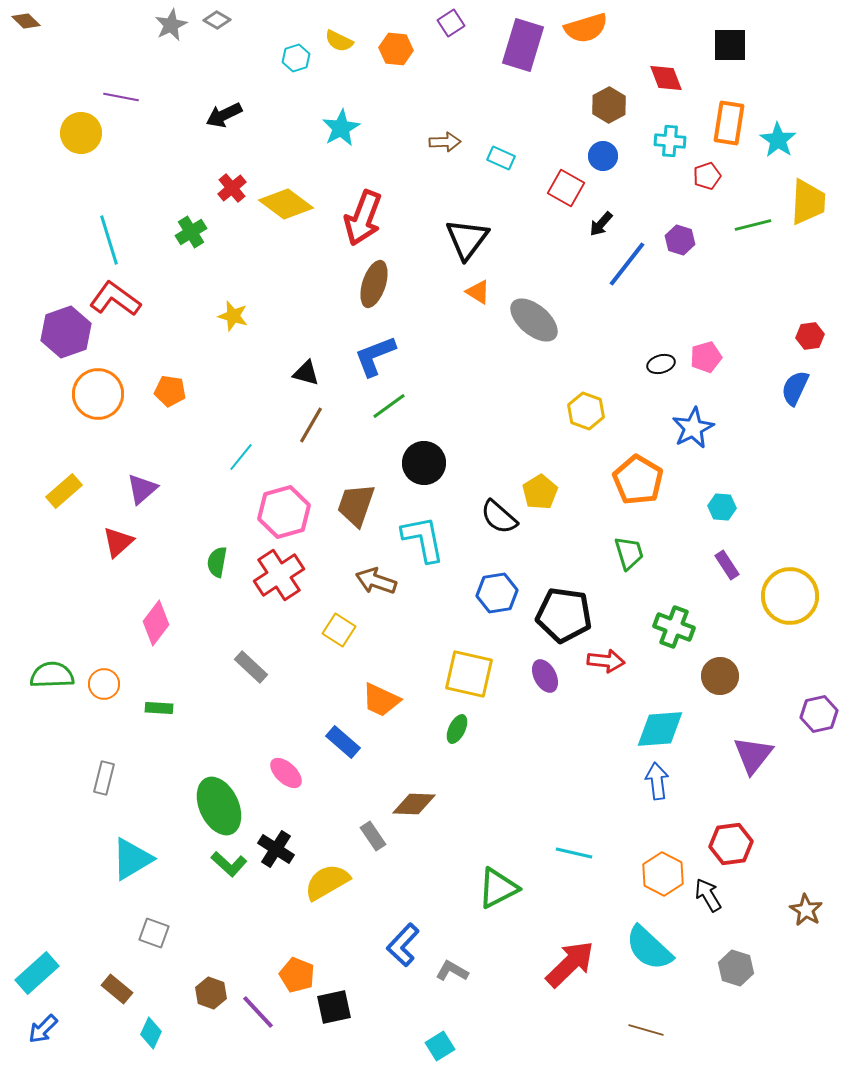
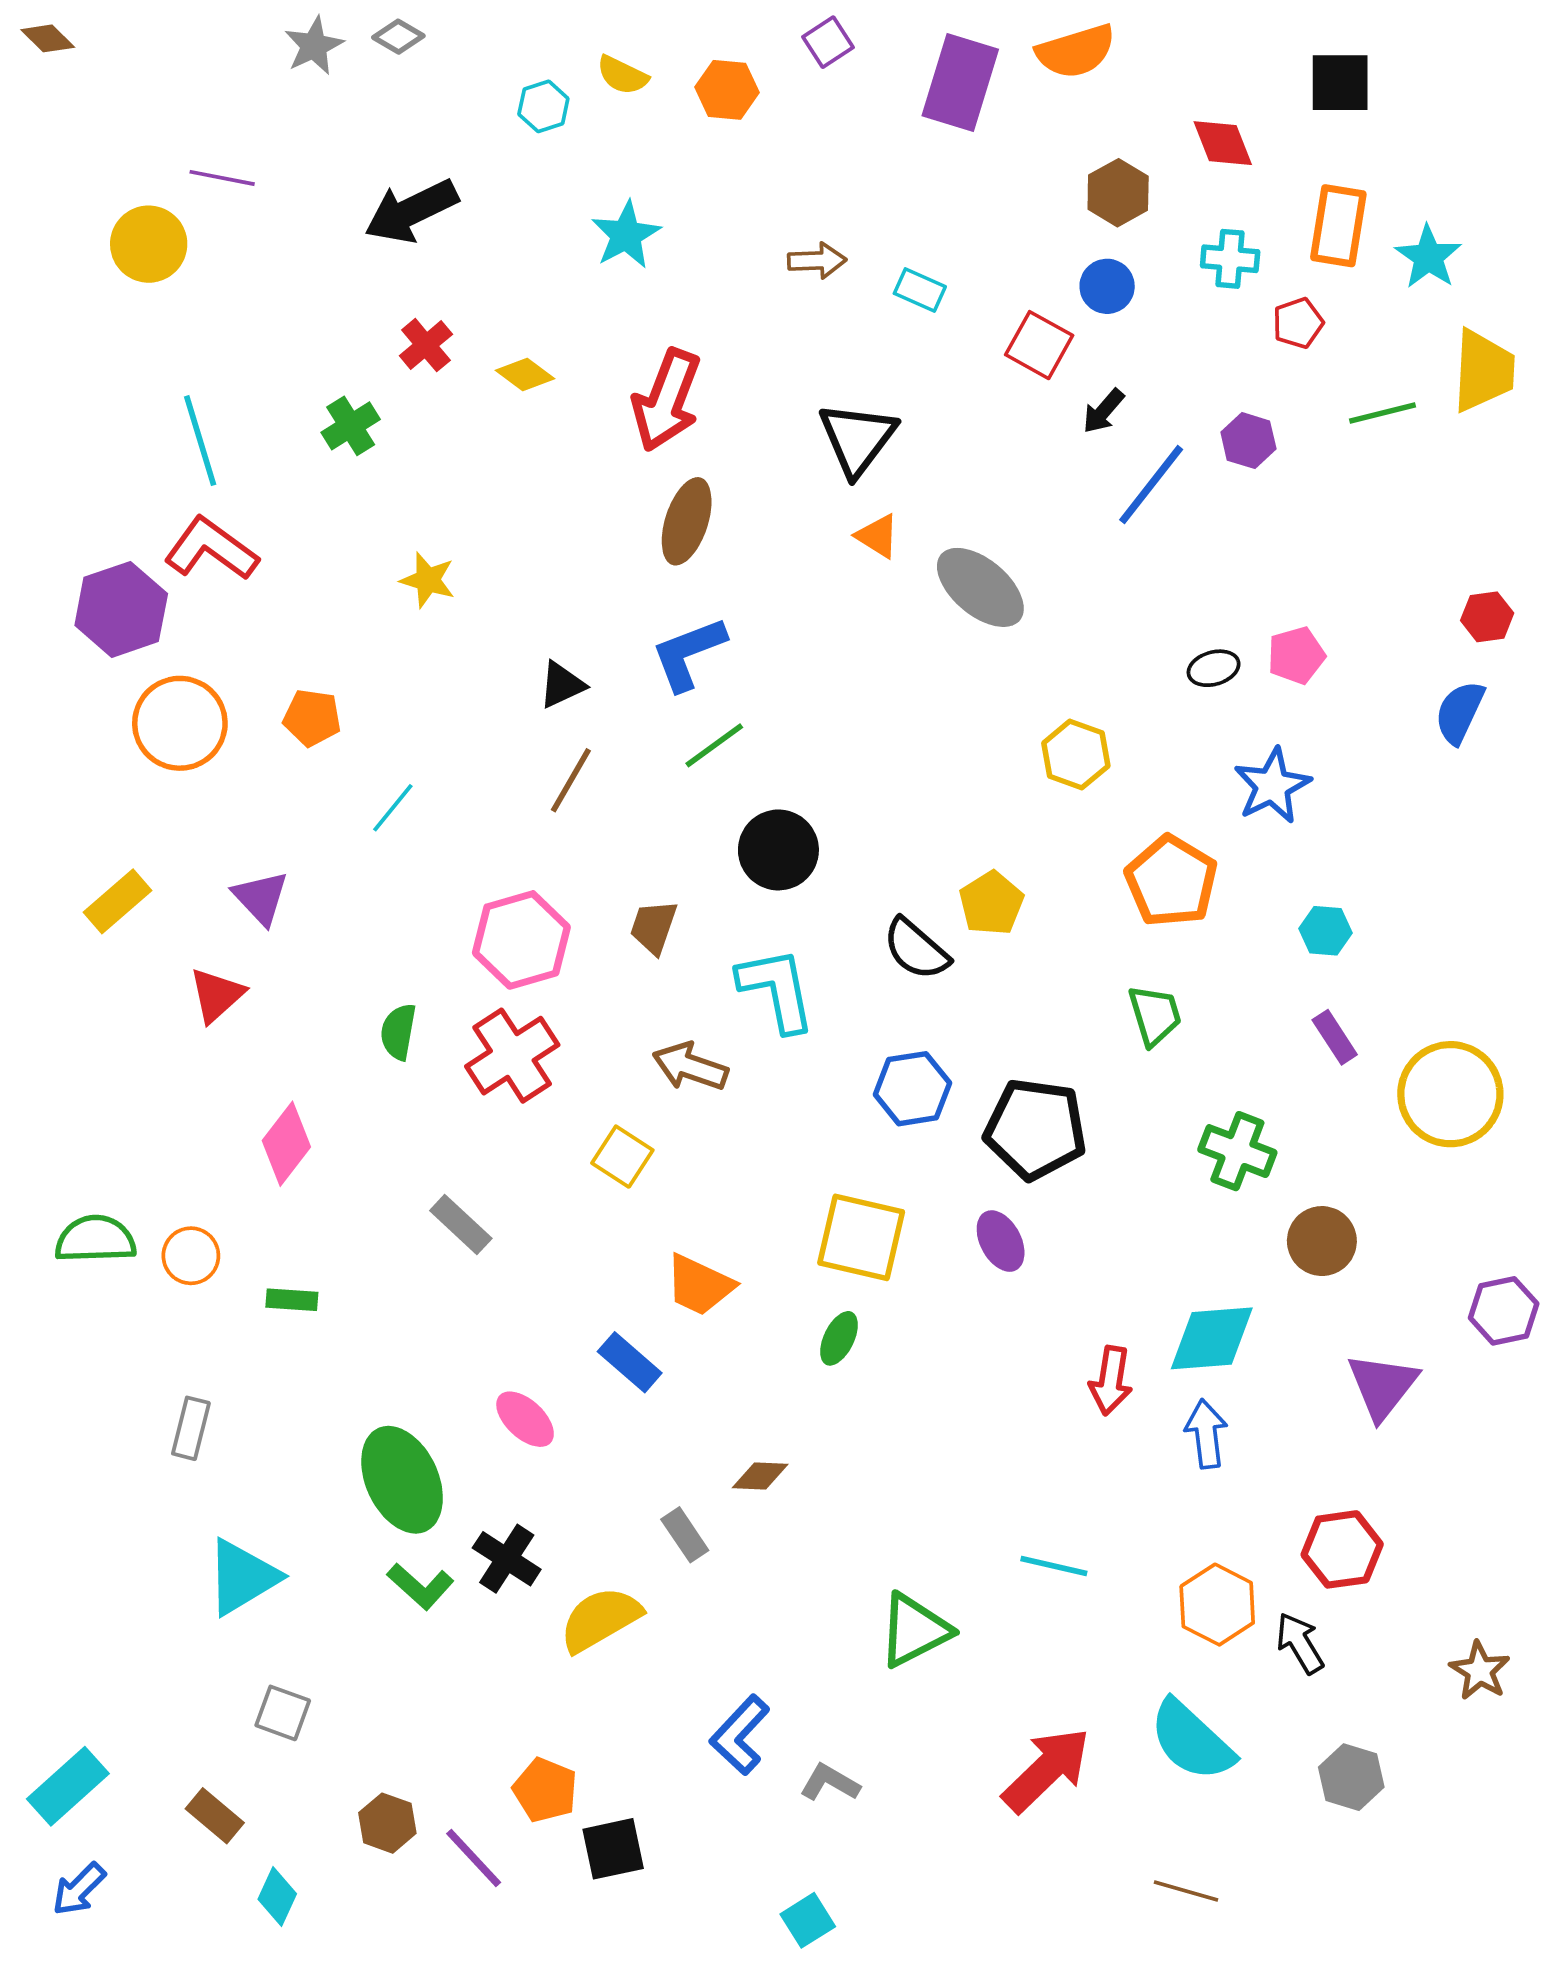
black arrow: (224, 115) -> (411, 211), size x1.4
yellow diamond: (286, 204) -> (525, 374), size x0.6
black triangle: (306, 373) -> (562, 685), turned -40
cyan line: (241, 457) -> (393, 808), moved
purple triangle: (142, 489) -> (261, 898), turned -32
brown trapezoid: (356, 505) -> (654, 927), size x0.7
red arrow: (606, 661) -> (1111, 1381), moved, turned 93
brown diamond: (414, 804) -> (760, 1476), size x0.7

